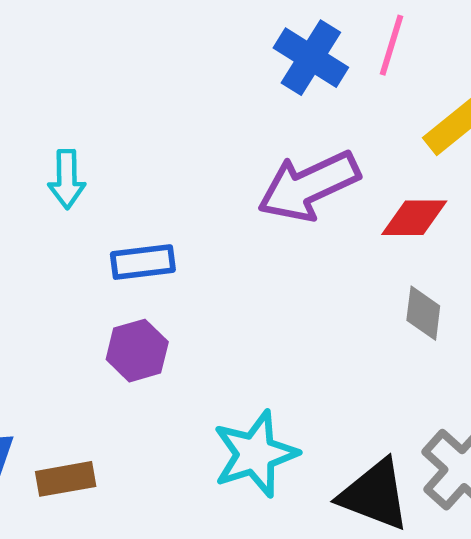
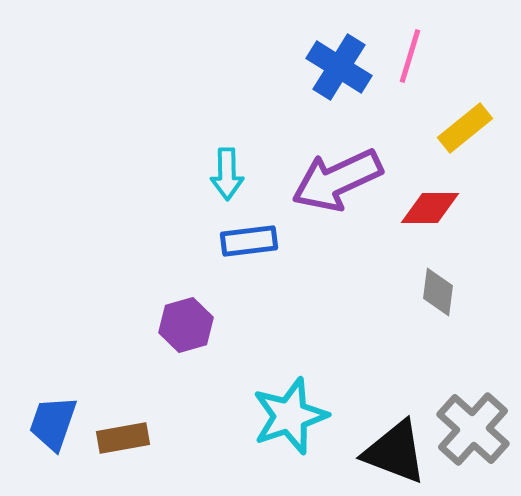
cyan arrow: (67, 179) -> (227, 174), moved
blue rectangle: (143, 262) -> (249, 241), moved

